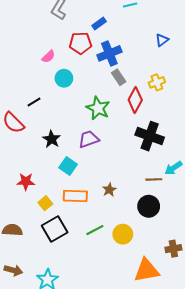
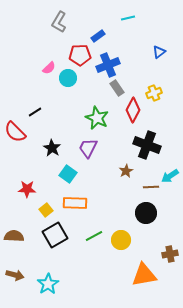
cyan circle: (64, 78) -> (68, 78), moved
purple trapezoid: (89, 139) -> (88, 148), turned -45
brown star: (109, 190) -> (126, 171), moved

